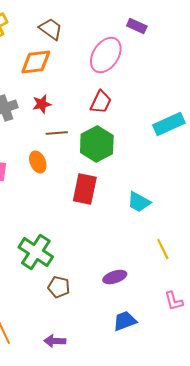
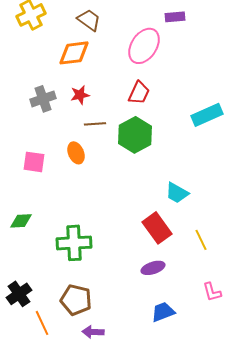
purple rectangle: (137, 26) -> (175, 17), turned -30
red rectangle: (85, 189) -> (157, 228), moved, turned -48
green cross: (36, 252) -> (74, 243), turned -36
brown pentagon: (59, 287) -> (76, 300), moved, size x1.4

